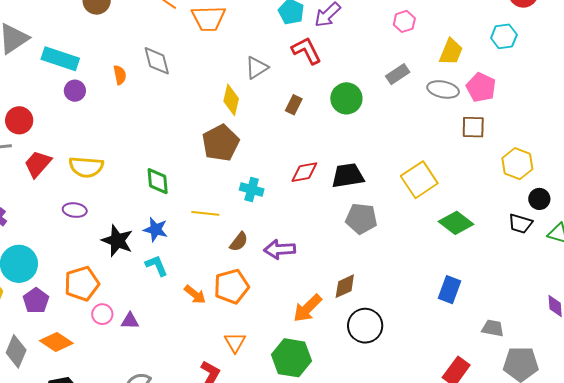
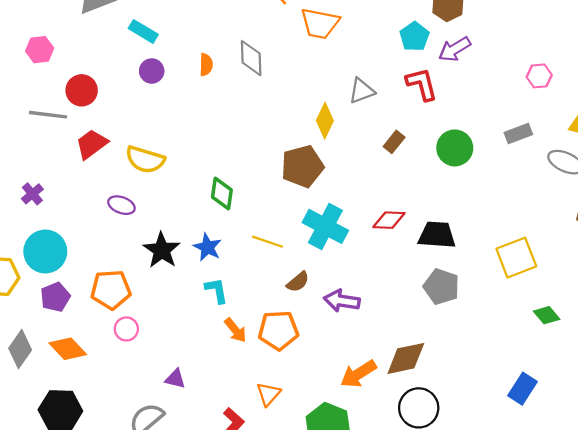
cyan rectangle: (60, 59) -> (143, 31), size x0.7
cyan cross: (252, 189) -> (325, 226), size x1.6
green diamond: (456, 223) -> (547, 315), size x0.7
cyan L-shape: (157, 266) -> (217, 290), moved
brown diamond: (345, 286) -> (406, 358), size x1.4
purple triangle: (130, 321) -> (175, 379), moved

